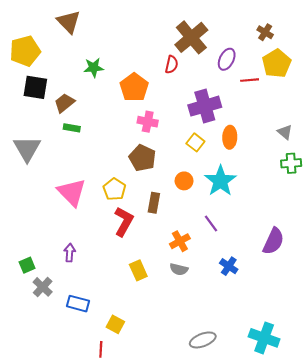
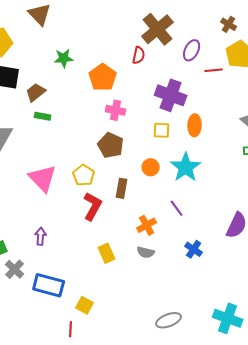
purple cross: (205, 106) -> (171, 95), turned 36
yellow square: (195, 142) -> (162, 130), turned -36
blue rectangle: (78, 304) -> (49, 285), size x1.4

